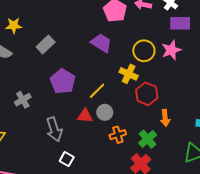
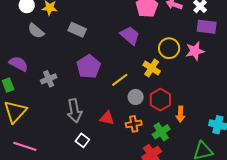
gray rectangle: (46, 44) -> (77, 30), turned 60
red hexagon: (147, 94) -> (160, 100), moved
gray circle: (105, 112) -> (136, 97), moved
red triangle: (85, 116) -> (107, 118), moved

